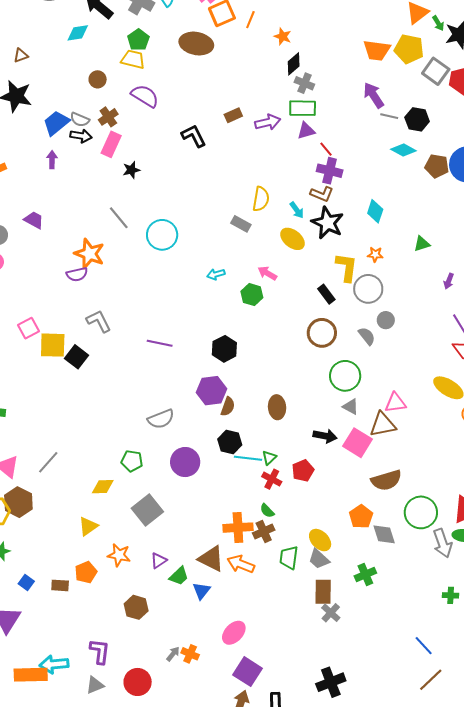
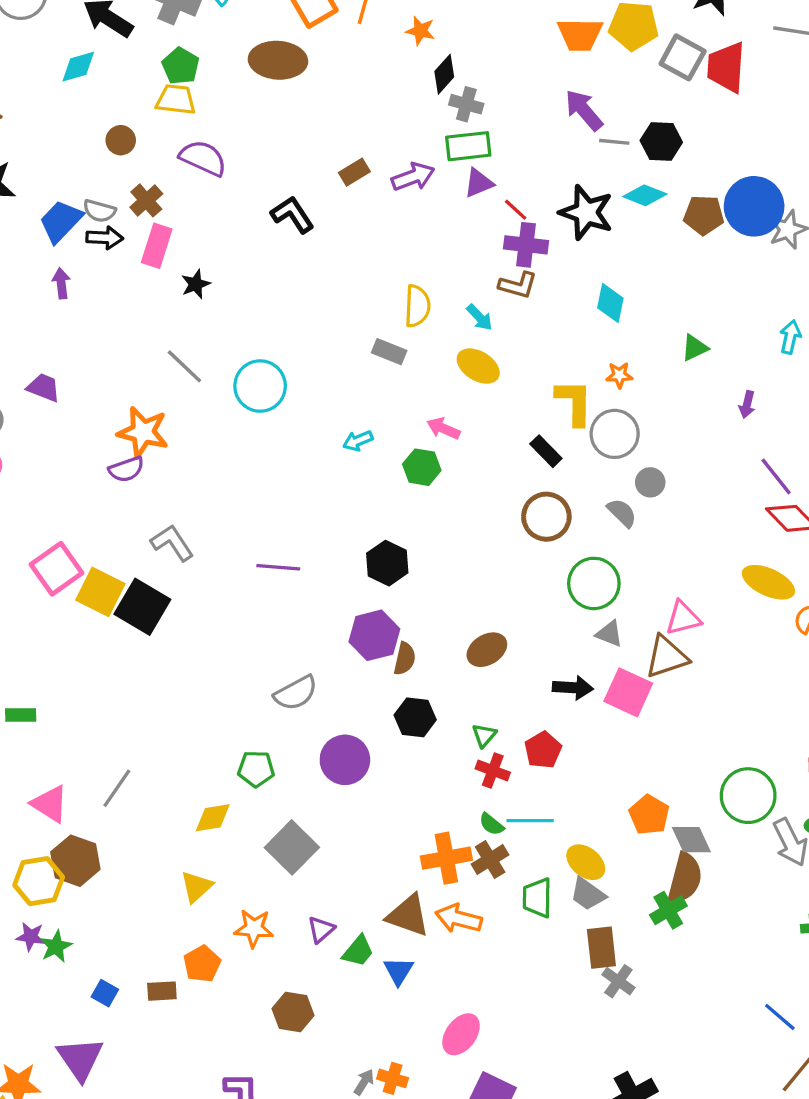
black star: (328, 223) -> (586, 213), moved
pink square: (28, 328) -> (57, 569), size x1.4
yellow square: (53, 345) -> (100, 592), turned 32
black square: (76, 357) -> (142, 607), size x1.4
brown ellipse: (277, 407) -> (487, 650), turned 70
cyan line: (248, 458) -> (530, 821), moved
brown semicircle: (386, 480) -> (685, 878), moved, turned -52

